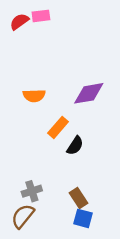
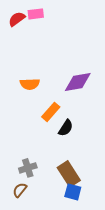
brown rectangle: (78, 198) -> (69, 174), size x1.4
brown semicircle: (23, 216) -> (20, 190), size x0.7

